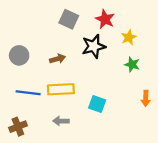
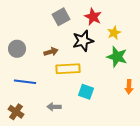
gray square: (69, 19) -> (61, 17), turned 36
green star: (132, 64) -> (117, 57), size x1.5
yellow rectangle: (61, 89) -> (68, 69), moved
brown cross: (18, 127) -> (16, 112), turned -35

